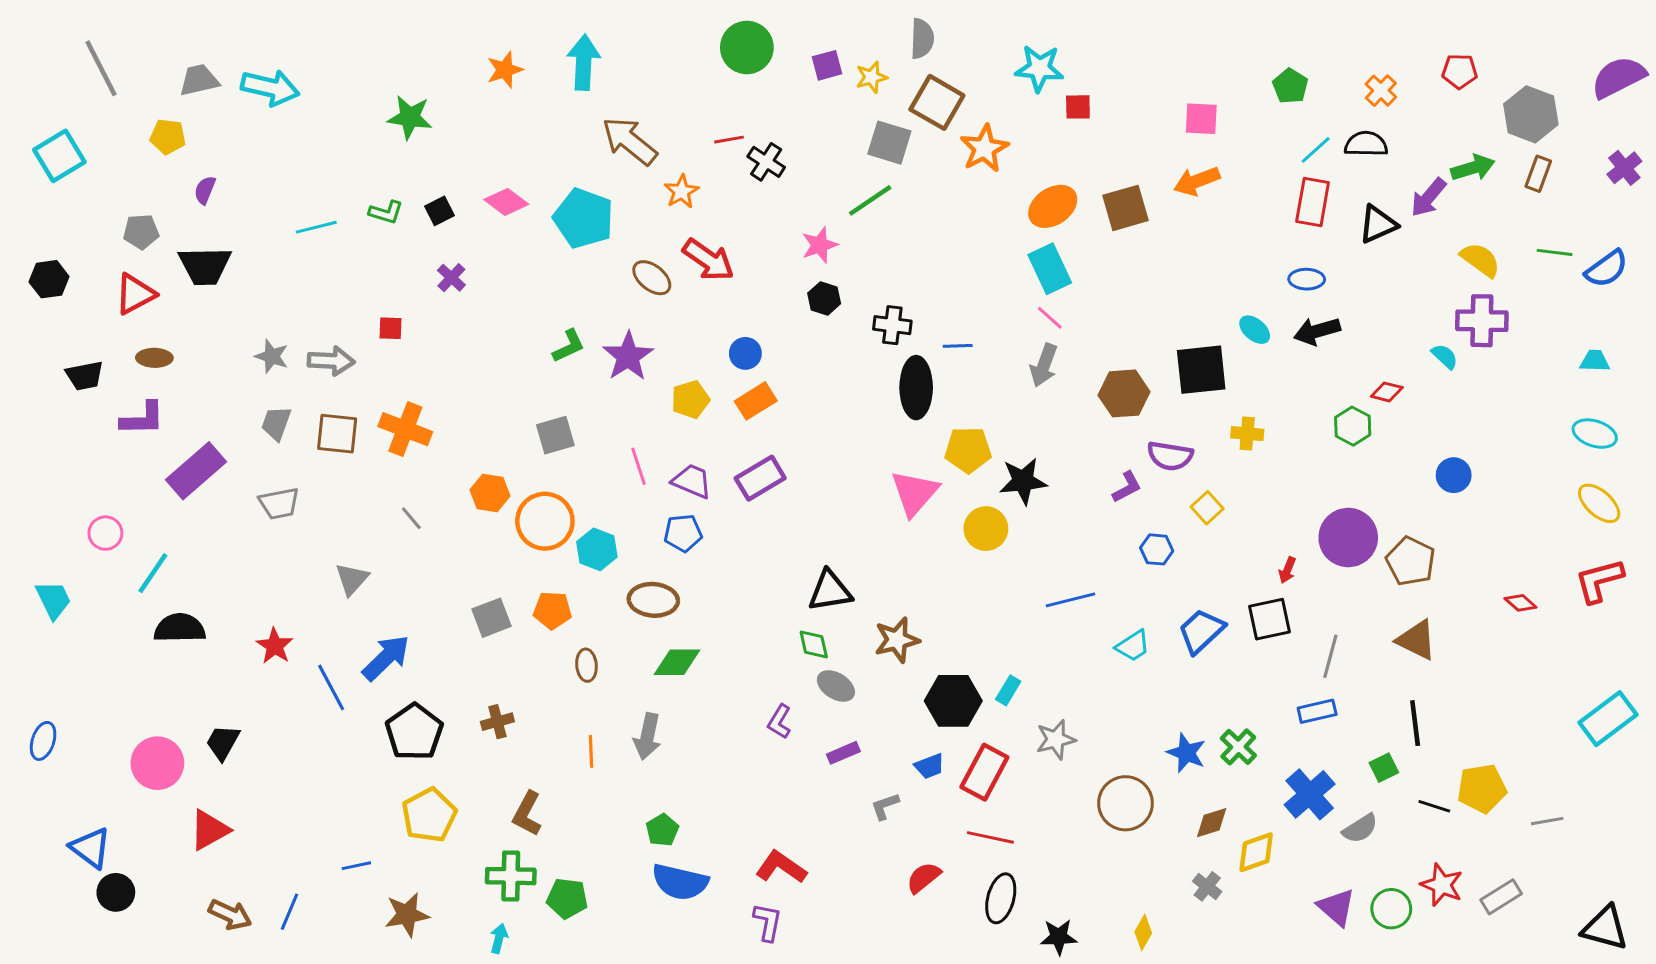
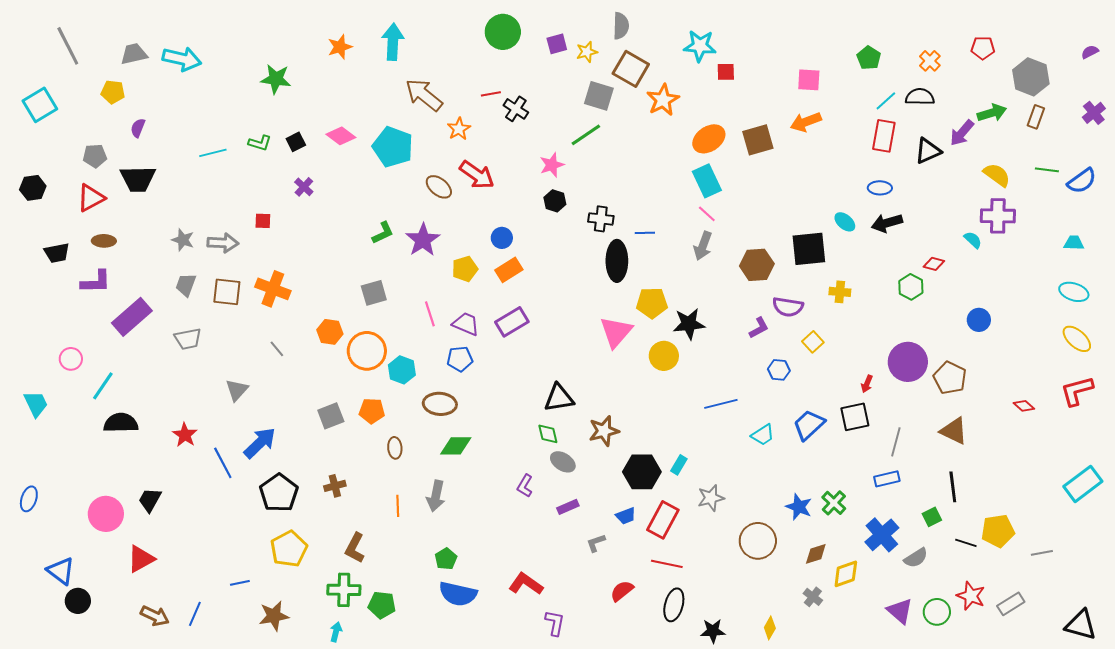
purple semicircle: (1618, 77) -> (1090, 52), size x0.5
purple L-shape: (768, 922) -> (555, 623), moved

